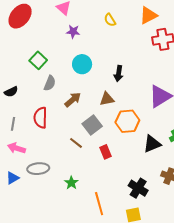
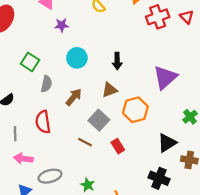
black triangle: (152, 144) -> (167, 143), moved

